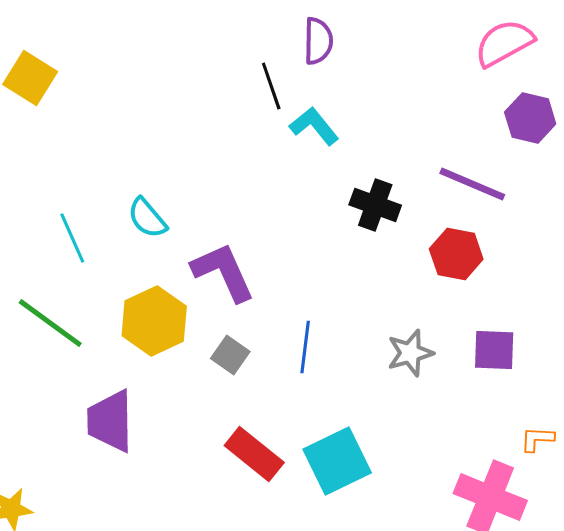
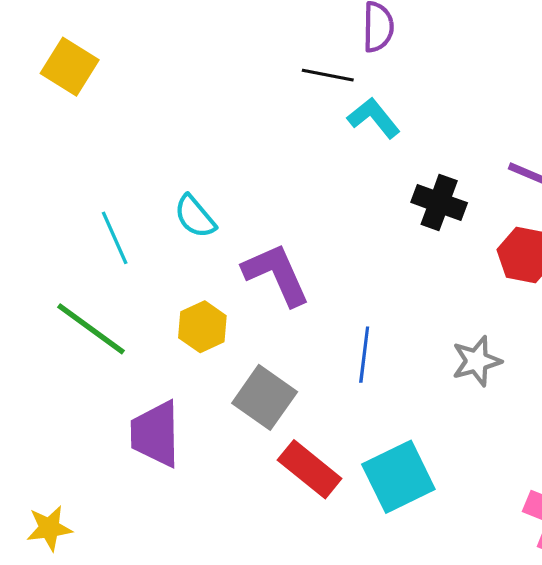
black line: (271, 86) -> (328, 75), turned -60
yellow hexagon: (154, 321) -> (202, 327), size x0.7
gray square: (230, 355) -> (265, 397), moved, size x1.5

